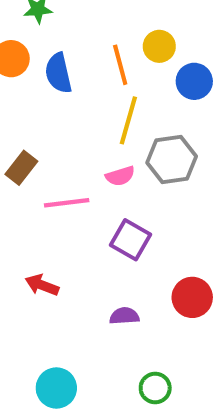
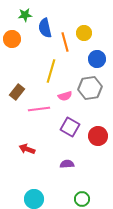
blue semicircle: (58, 73) -> (45, 28), moved
blue circle: (194, 81) -> (97, 59), moved
yellow line: (128, 120) -> (51, 71), moved
red circle: (192, 297) -> (98, 136), moved

